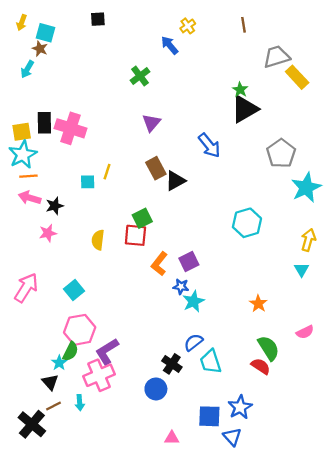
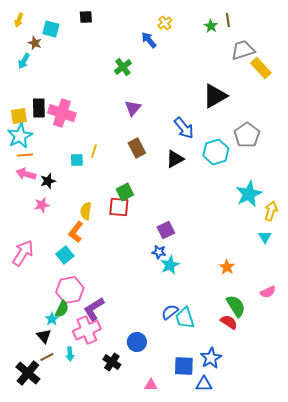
brown line: (244, 25) -> (228, 20), moved
cyan square: (46, 33) -> (51, 29), moved
green star: (240, 90) -> (211, 26), moved
black triangle: (175, 181) -> (175, 159), moved
cyan star: (306, 188) -> (249, 194), moved
cyan hexagon: (247, 223) -> (216, 152), moved
orange L-shape: (159, 264) -> (76, 232), moved
blue semicircle: (193, 342) -> (170, 312), moved
black cross: (172, 364) -> (112, 362), moved
blue triangle: (232, 437) -> (204, 384), turned -48

